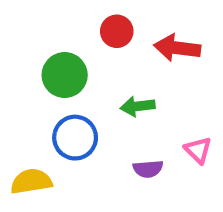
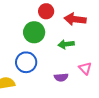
green circle: (65, 75) -> (34, 32), moved
green arrow: (138, 106) -> (66, 44), moved

